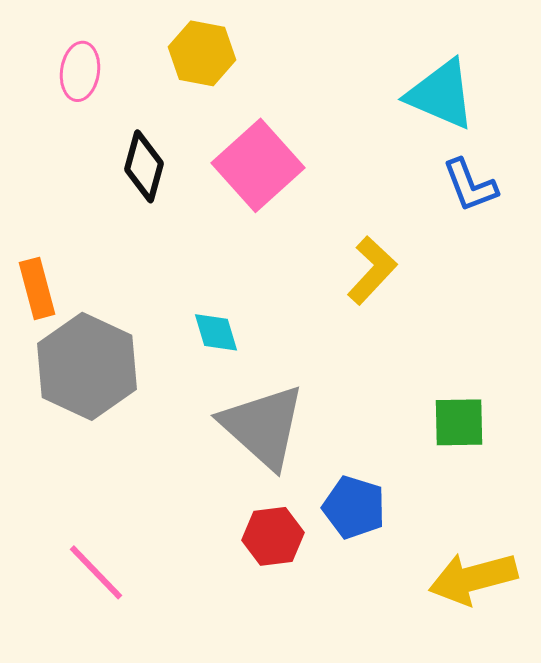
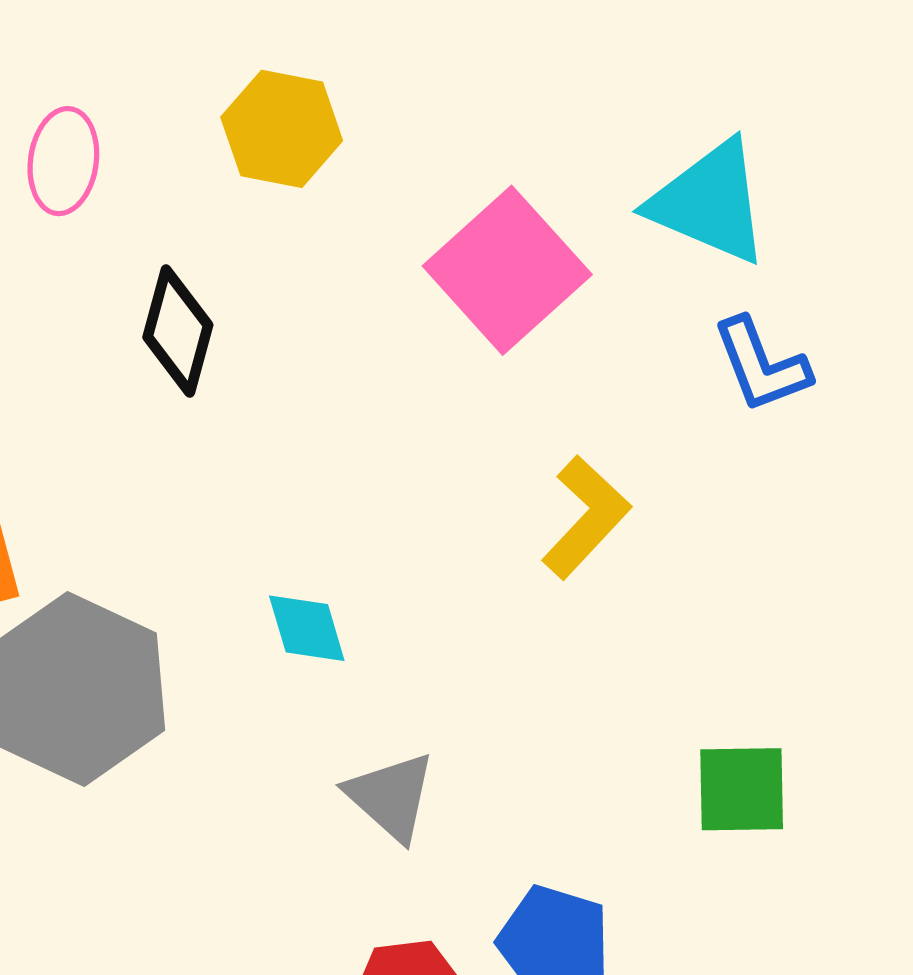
pink square: (258, 165) -> (507, 270), moved
gray triangle: (263, 426) -> (391, 796), size x0.6

